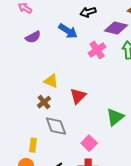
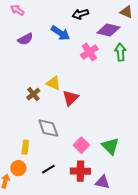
yellow triangle: (51, 81) -> (53, 83), moved
brown cross: (44, 102) -> (33, 94), moved
green triangle: (115, 117) -> (110, 146), moved, turned -36

